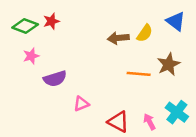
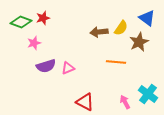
pink star: (31, 56) -> (34, 43), moved
brown star: (169, 64) -> (139, 42), moved
pink triangle: (81, 104) -> (68, 68), moved
red triangle: (118, 122) -> (85, 102), moved

